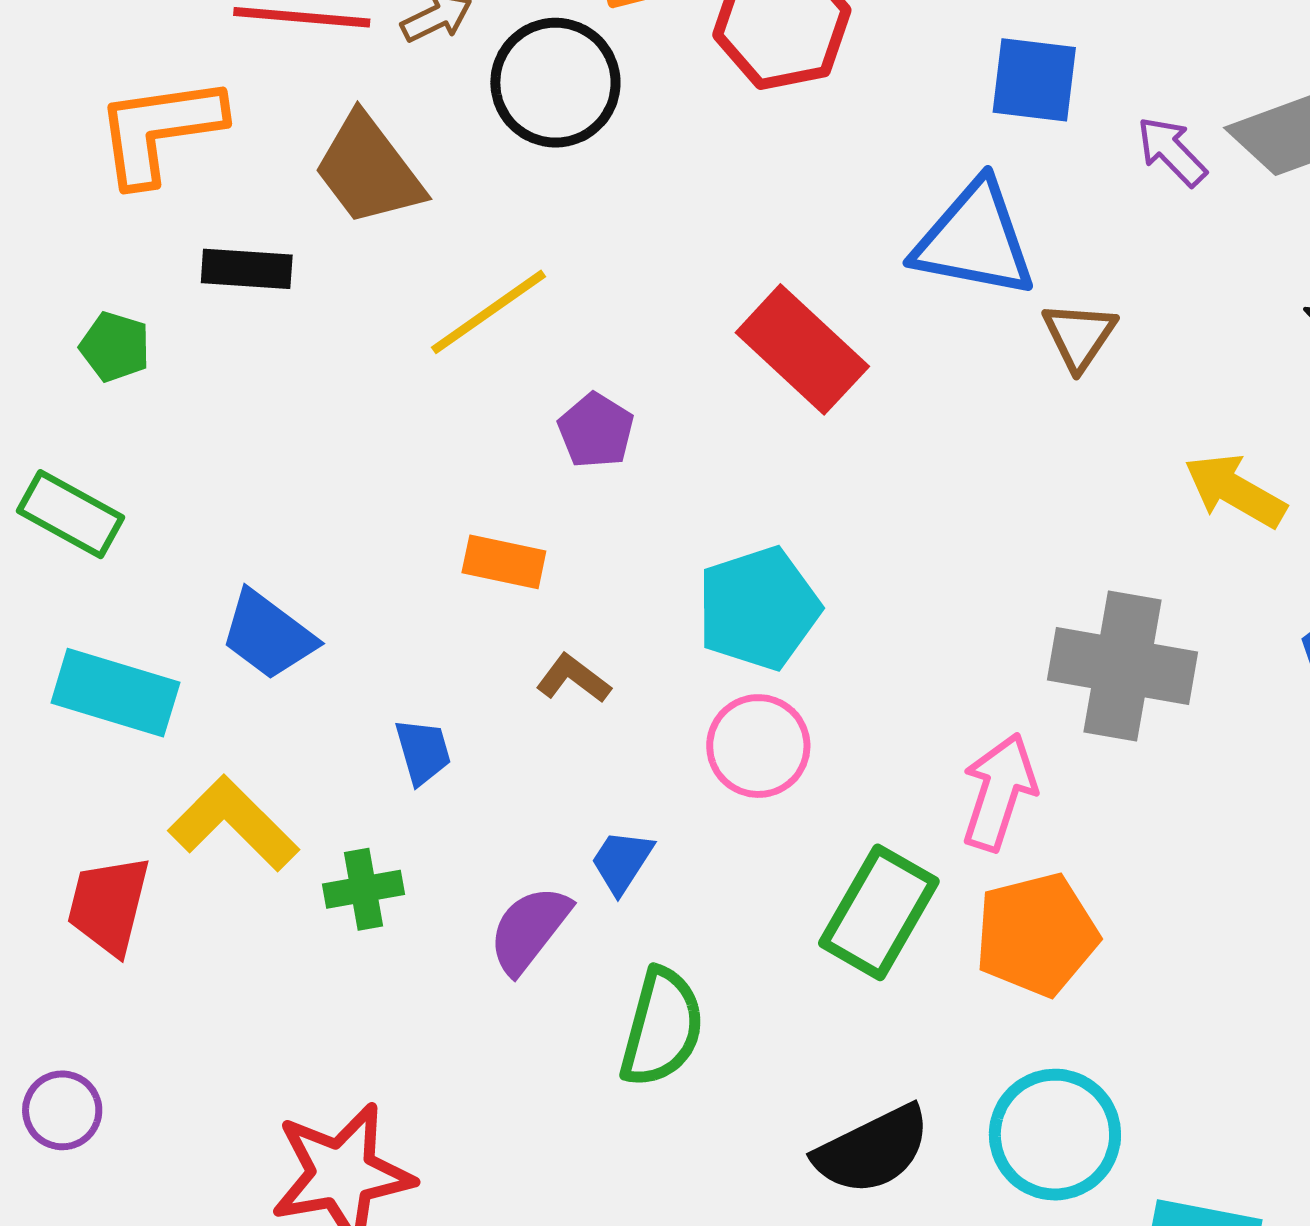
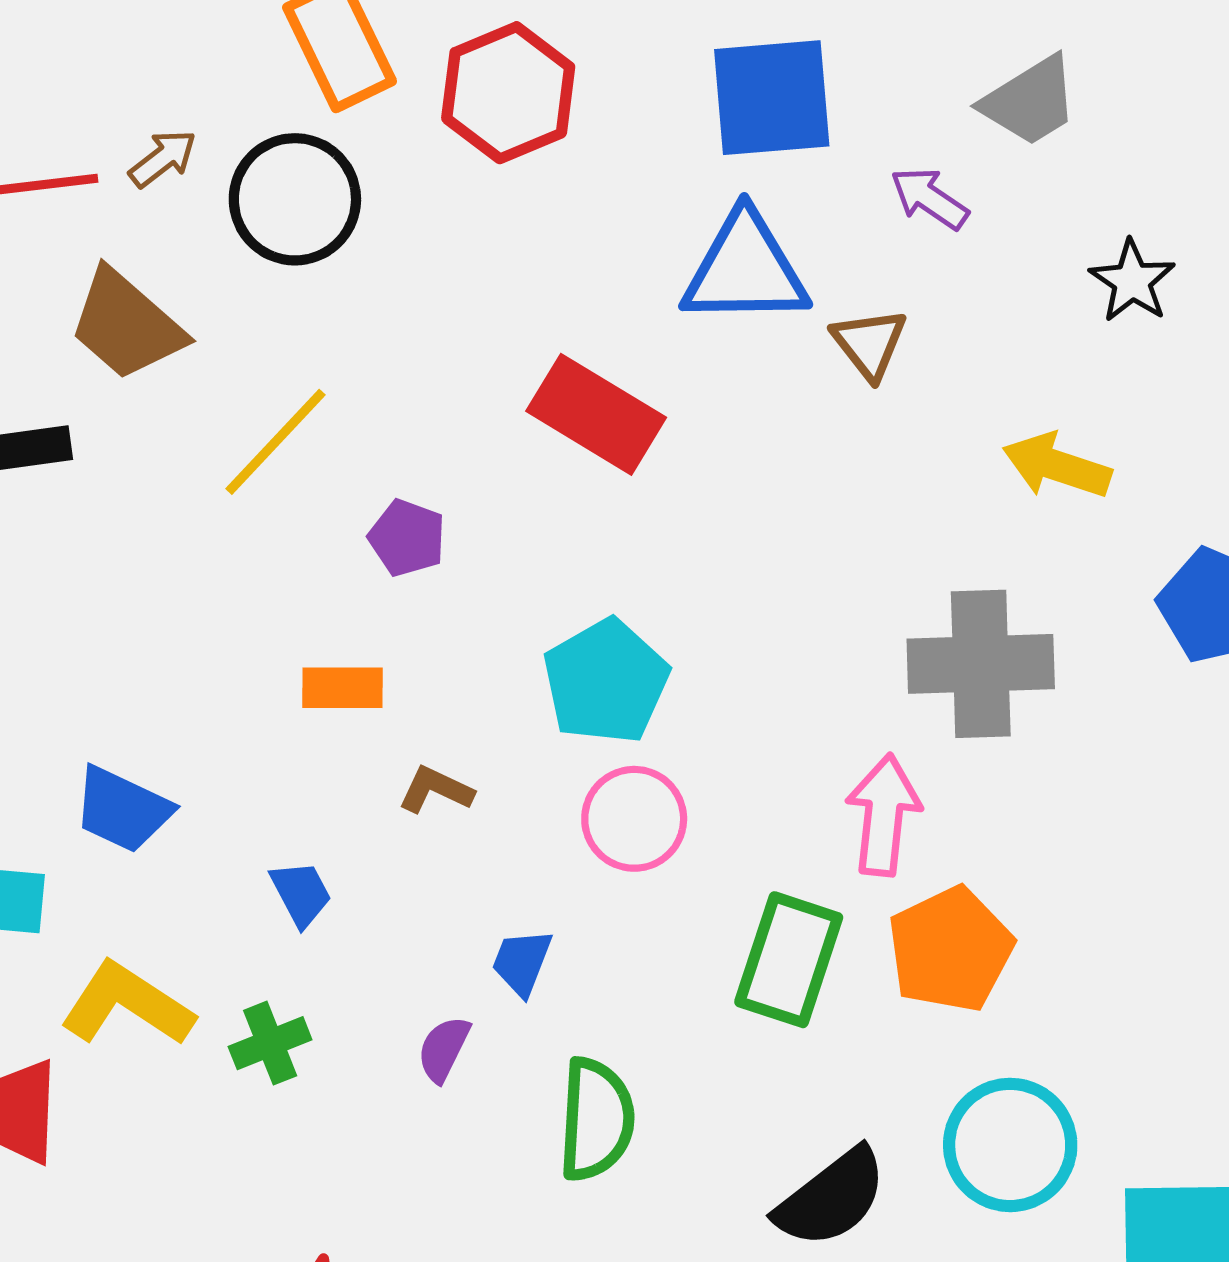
blue square: (1034, 80) -> (772, 98), size x1.4
purple arrow: (1172, 151) -> (929, 198), moved
purple semicircle: (529, 929) -> (444, 1049), size x0.7

